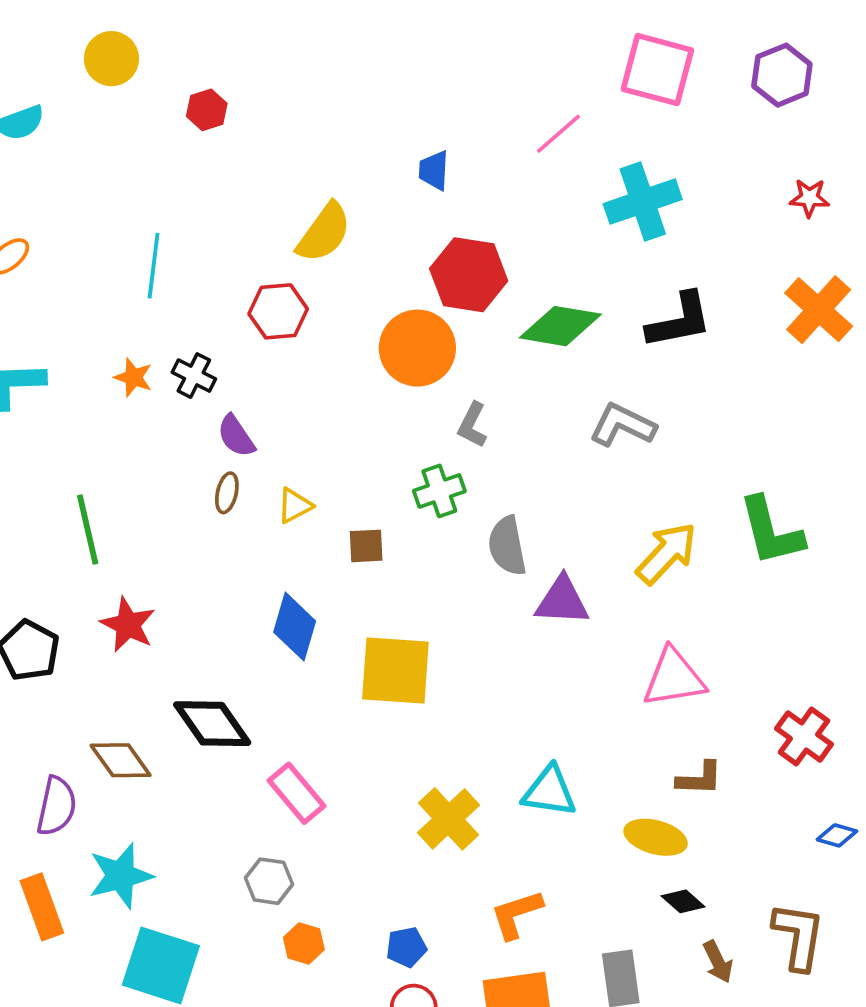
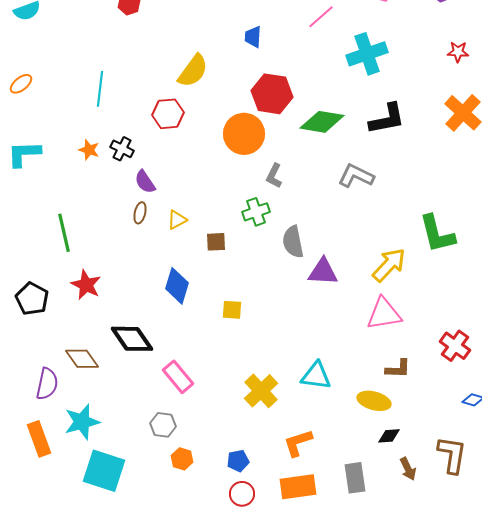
yellow arrow: (667, 553) -> (389, 265), moved
yellow square: (395, 671) -> (232, 310), size x0.5
black diamond: (683, 901) -> (389, 436), turned -45

